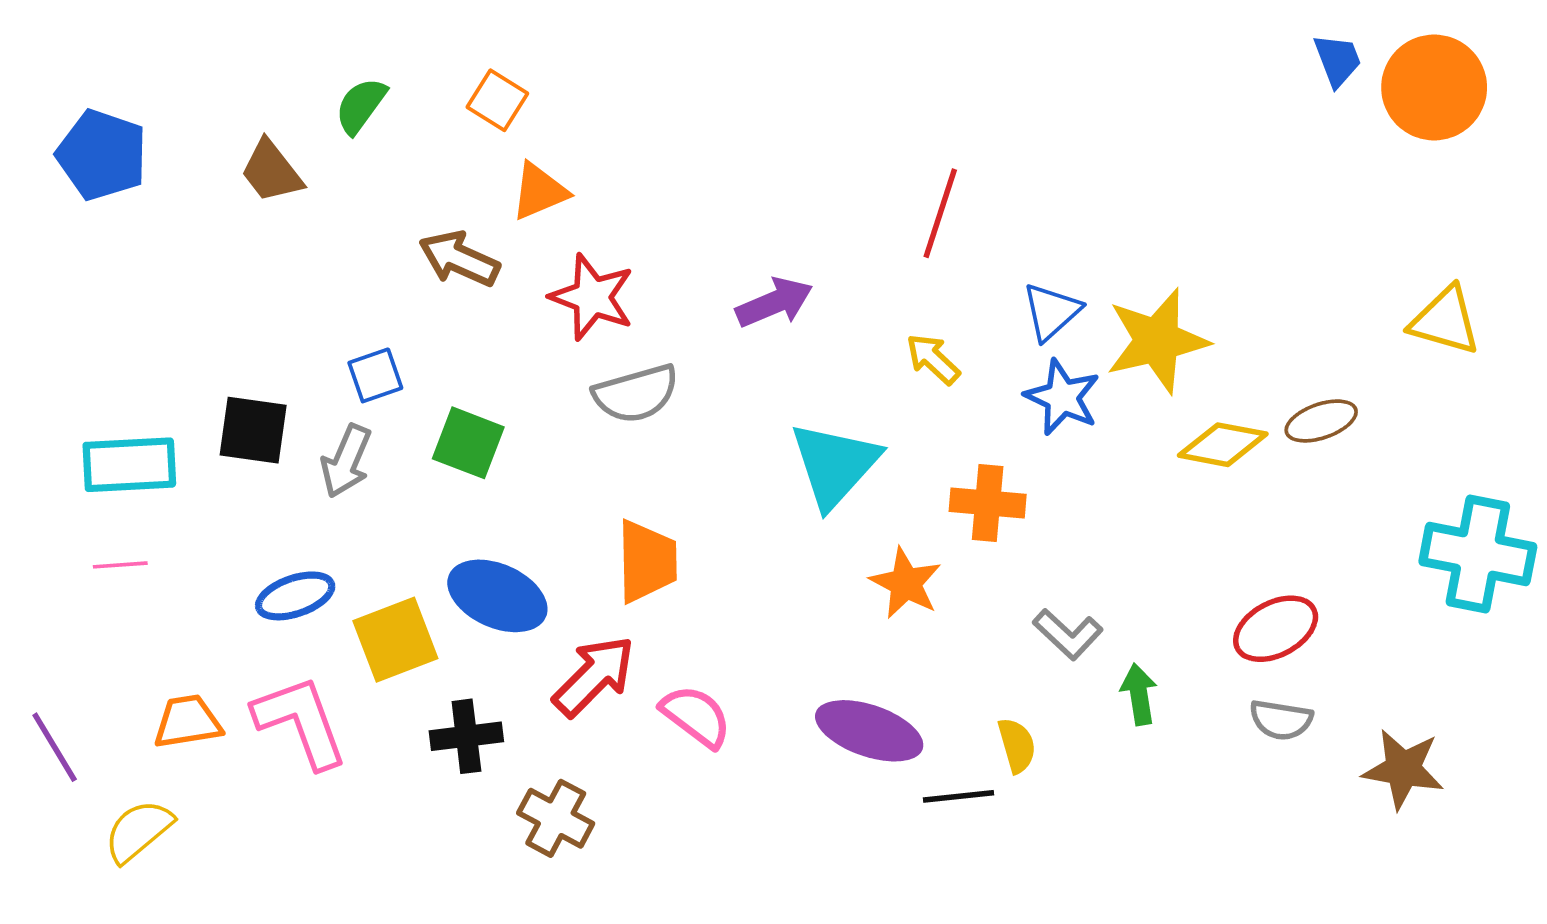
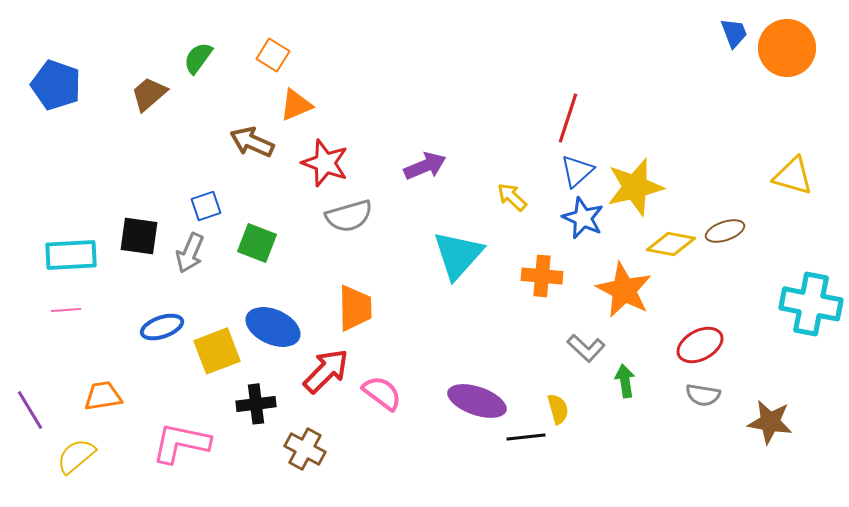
brown trapezoid: (271, 171) -> (149, 94), turned 87
red line: (940, 213) -> (568, 118), moved
orange star: (906, 583) -> (624, 290), moved, size x1.4
pink L-shape: (301, 722) -> (181, 443), moved, turned -58

